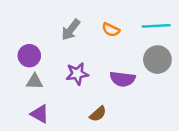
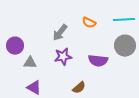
gray arrow: (71, 30) -> (60, 33), moved
purple circle: (29, 56) -> (15, 46), moved

